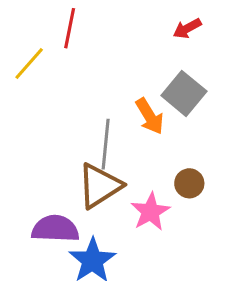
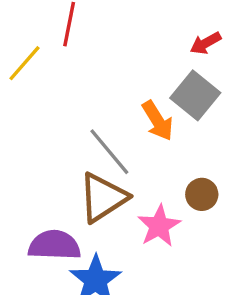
red arrow: (187, 28) -> (206, 43), moved
gray line: (106, 144) -> (109, 152), turned -45

